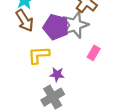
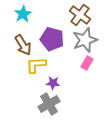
brown arrow: (25, 21) -> (23, 45), moved
gray star: (75, 25) -> (85, 40), moved

